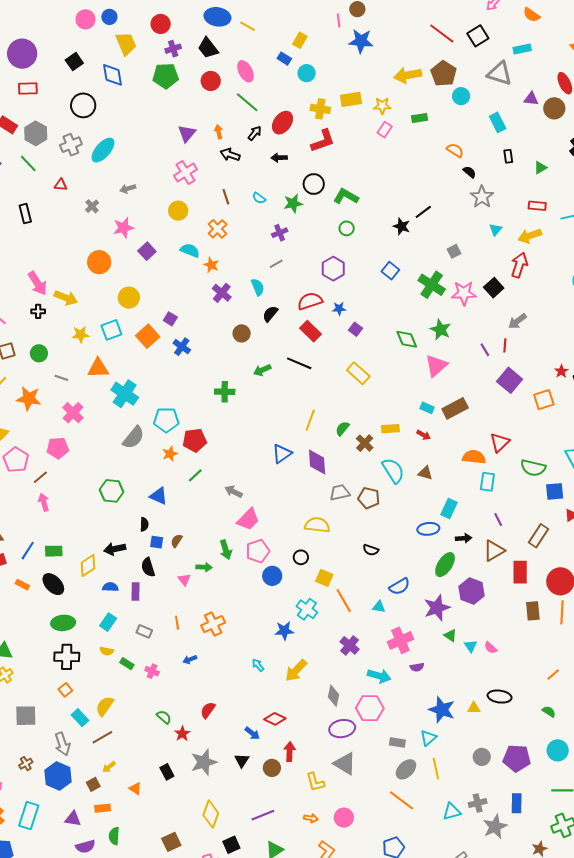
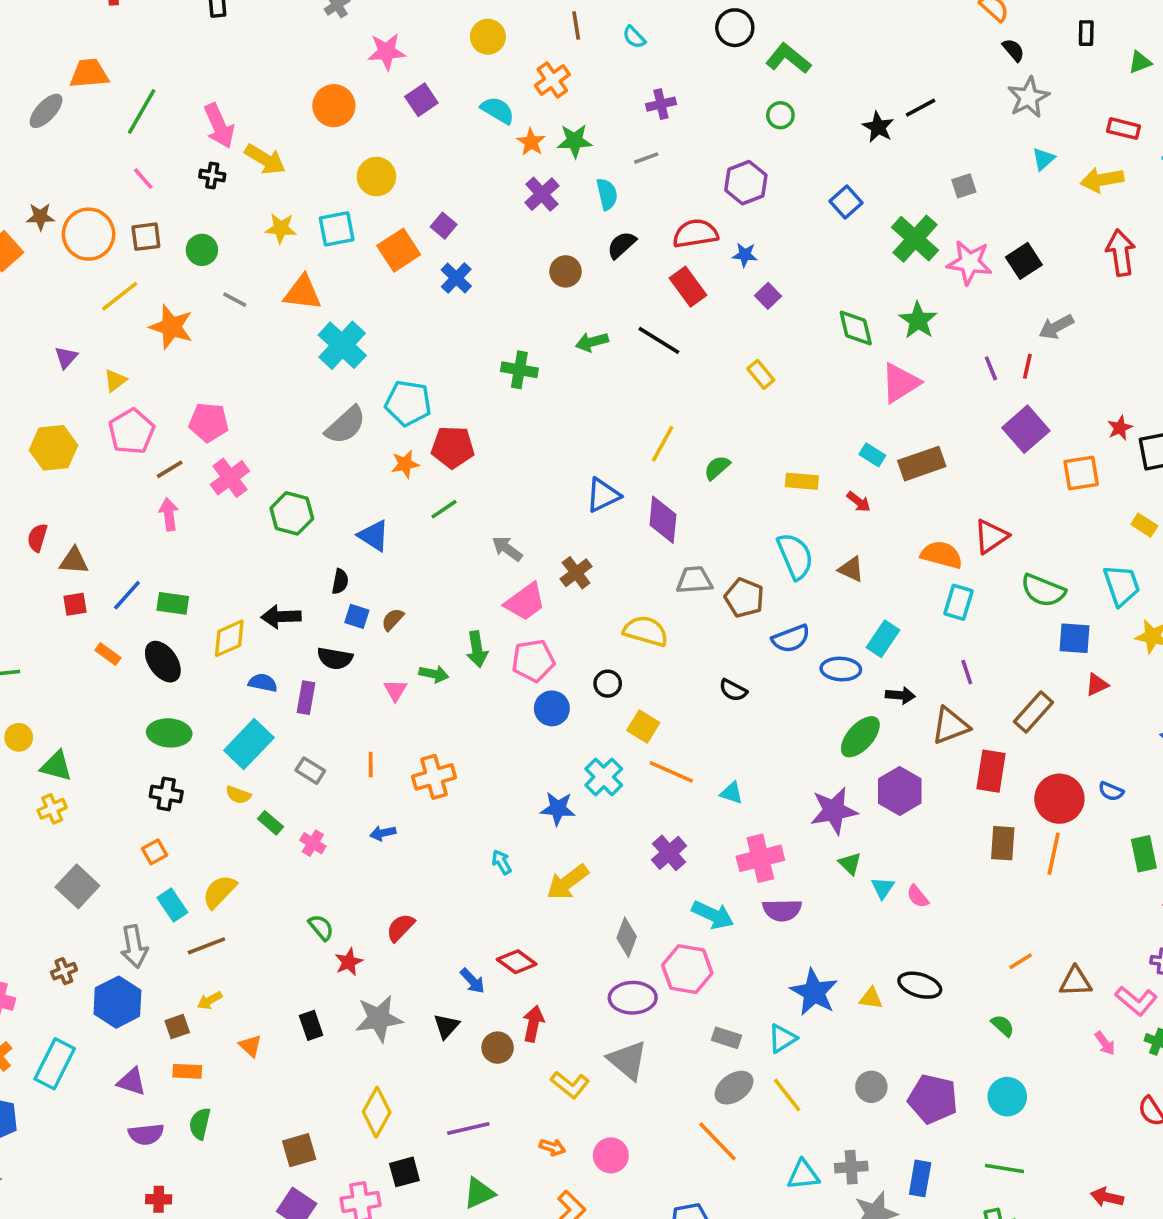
green star: (293, 203) -> (575, 141), moved
red arrow: (519, 265) -> (1121, 253), moved, turned -35
yellow rectangle: (358, 373) -> (761, 374), size x0.7
pink cross: (73, 413) -> (230, 478), moved
brown cross: (365, 443) -> (576, 573), moved
black semicircle: (148, 567) -> (335, 658), turned -72
blue semicircle: (399, 586) -> (791, 639), moved
orange line: (344, 601) -> (671, 772), turned -45
cyan rectangle: (108, 622) -> (249, 744), size x1.5
black cross: (67, 657) -> (166, 794), size x0.7
purple semicircle: (417, 667) -> (782, 910), size x1.5
gray square: (26, 716) -> (77, 886), turned 35
yellow line: (436, 769) -> (787, 1095), turned -35
yellow L-shape: (315, 782) -> (570, 1085), turned -45

